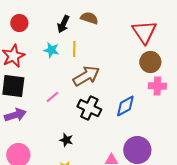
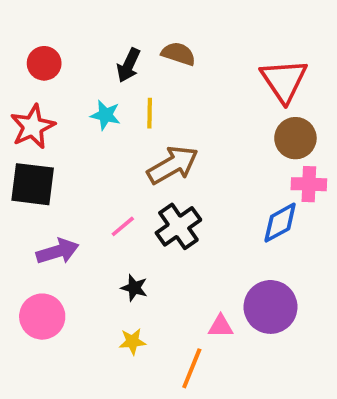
pink line: (52, 97) -> (123, 226), moved
blue diamond: (125, 106) -> (280, 223), moved
black cross: (89, 108) -> (178, 226), turned 30
purple arrow: (15, 115) -> (58, 251), moved

